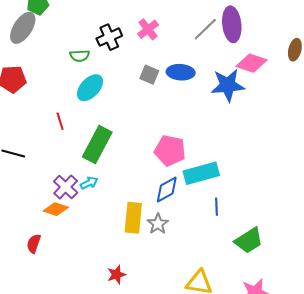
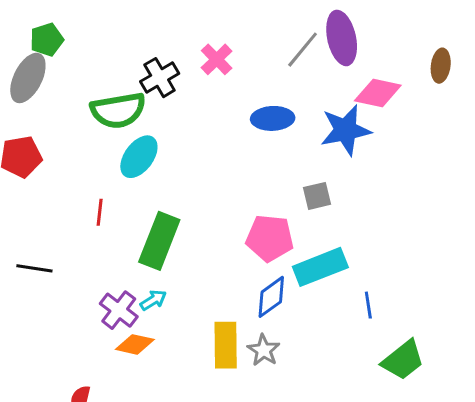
green semicircle: (80, 56) -> (118, 110), size x1.8
gray square: (149, 75) -> (317, 196), moved, turned -30
red line: (60, 121) -> (100, 212), turned 30
blue line: (216, 207) -> (368, 305), moved
orange diamond: (56, 209) -> (135, 344), moved

